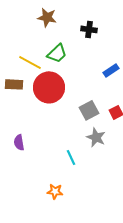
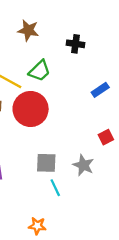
gray square: (89, 110) -> (46, 163), moved, turned 30

